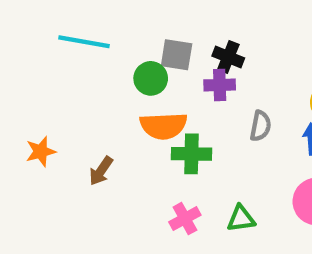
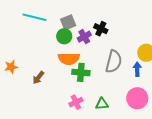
gray square: (177, 55) -> (68, 22), moved, turned -35
purple cross: (220, 85) -> (84, 37), moved, turned -32
gray semicircle: (260, 126) -> (114, 62), size x1.6

